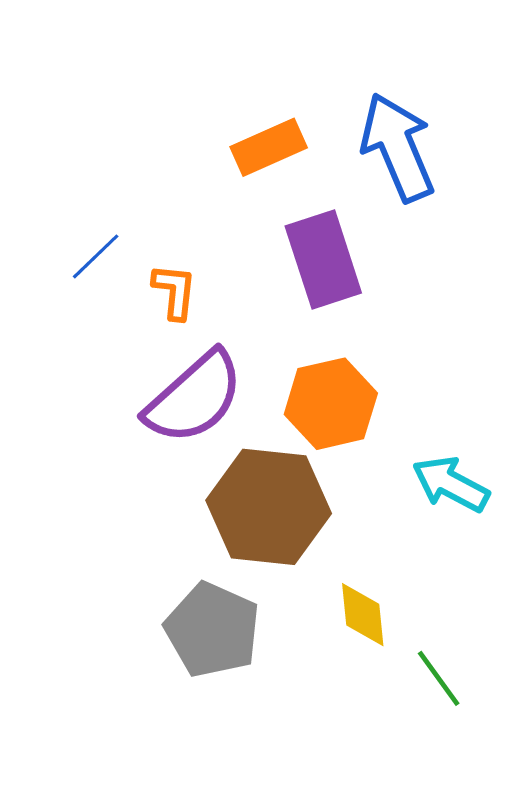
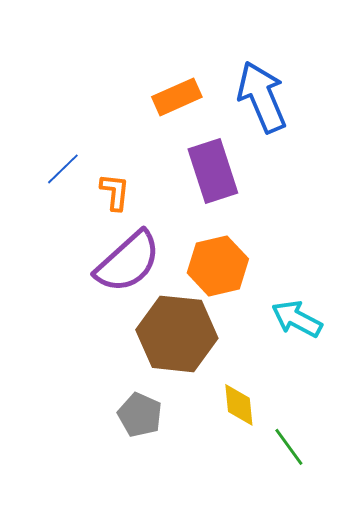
gray pentagon: (212, 630) -> (140, 415), size x0.7

